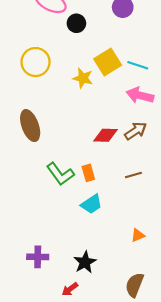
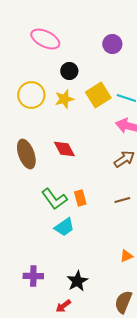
black circle: (76, 23) -> (69, 71), moved
yellow star: (83, 78) -> (64, 99), moved, turned -30
red diamond: (105, 135) -> (64, 149), moved, turned 60
cyan trapezoid: (91, 204) -> (64, 227), moved

